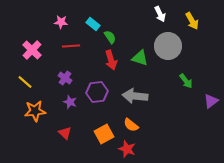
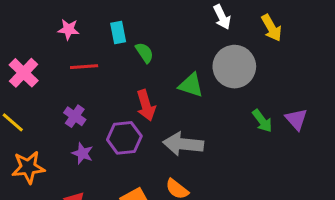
cyan rectangle: (93, 24) -> (118, 32), turned 40
red arrow: (111, 60) -> (146, 105), moved
purple triangle: (211, 101) -> (296, 119), moved, turned -35

